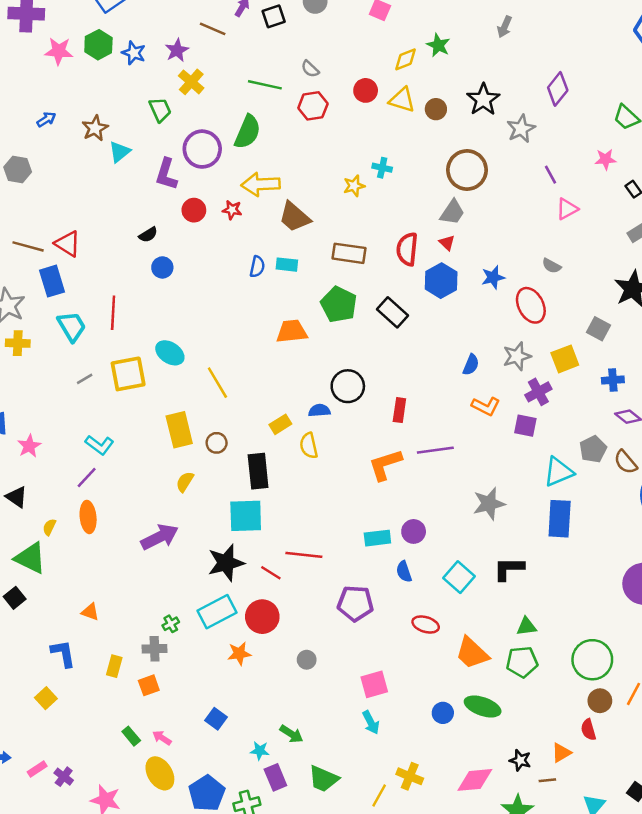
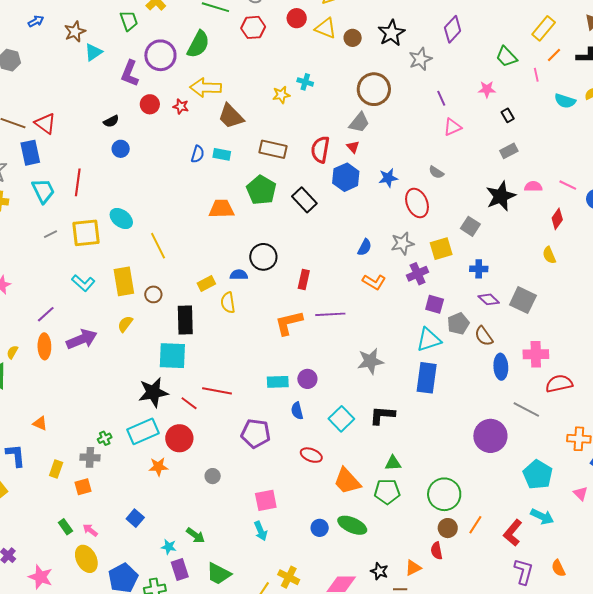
purple square: (525, 426) -> (435, 304), moved
cyan L-shape: (99, 445) -> (83, 283), moved
purple arrow: (160, 537) -> (82, 339), moved

